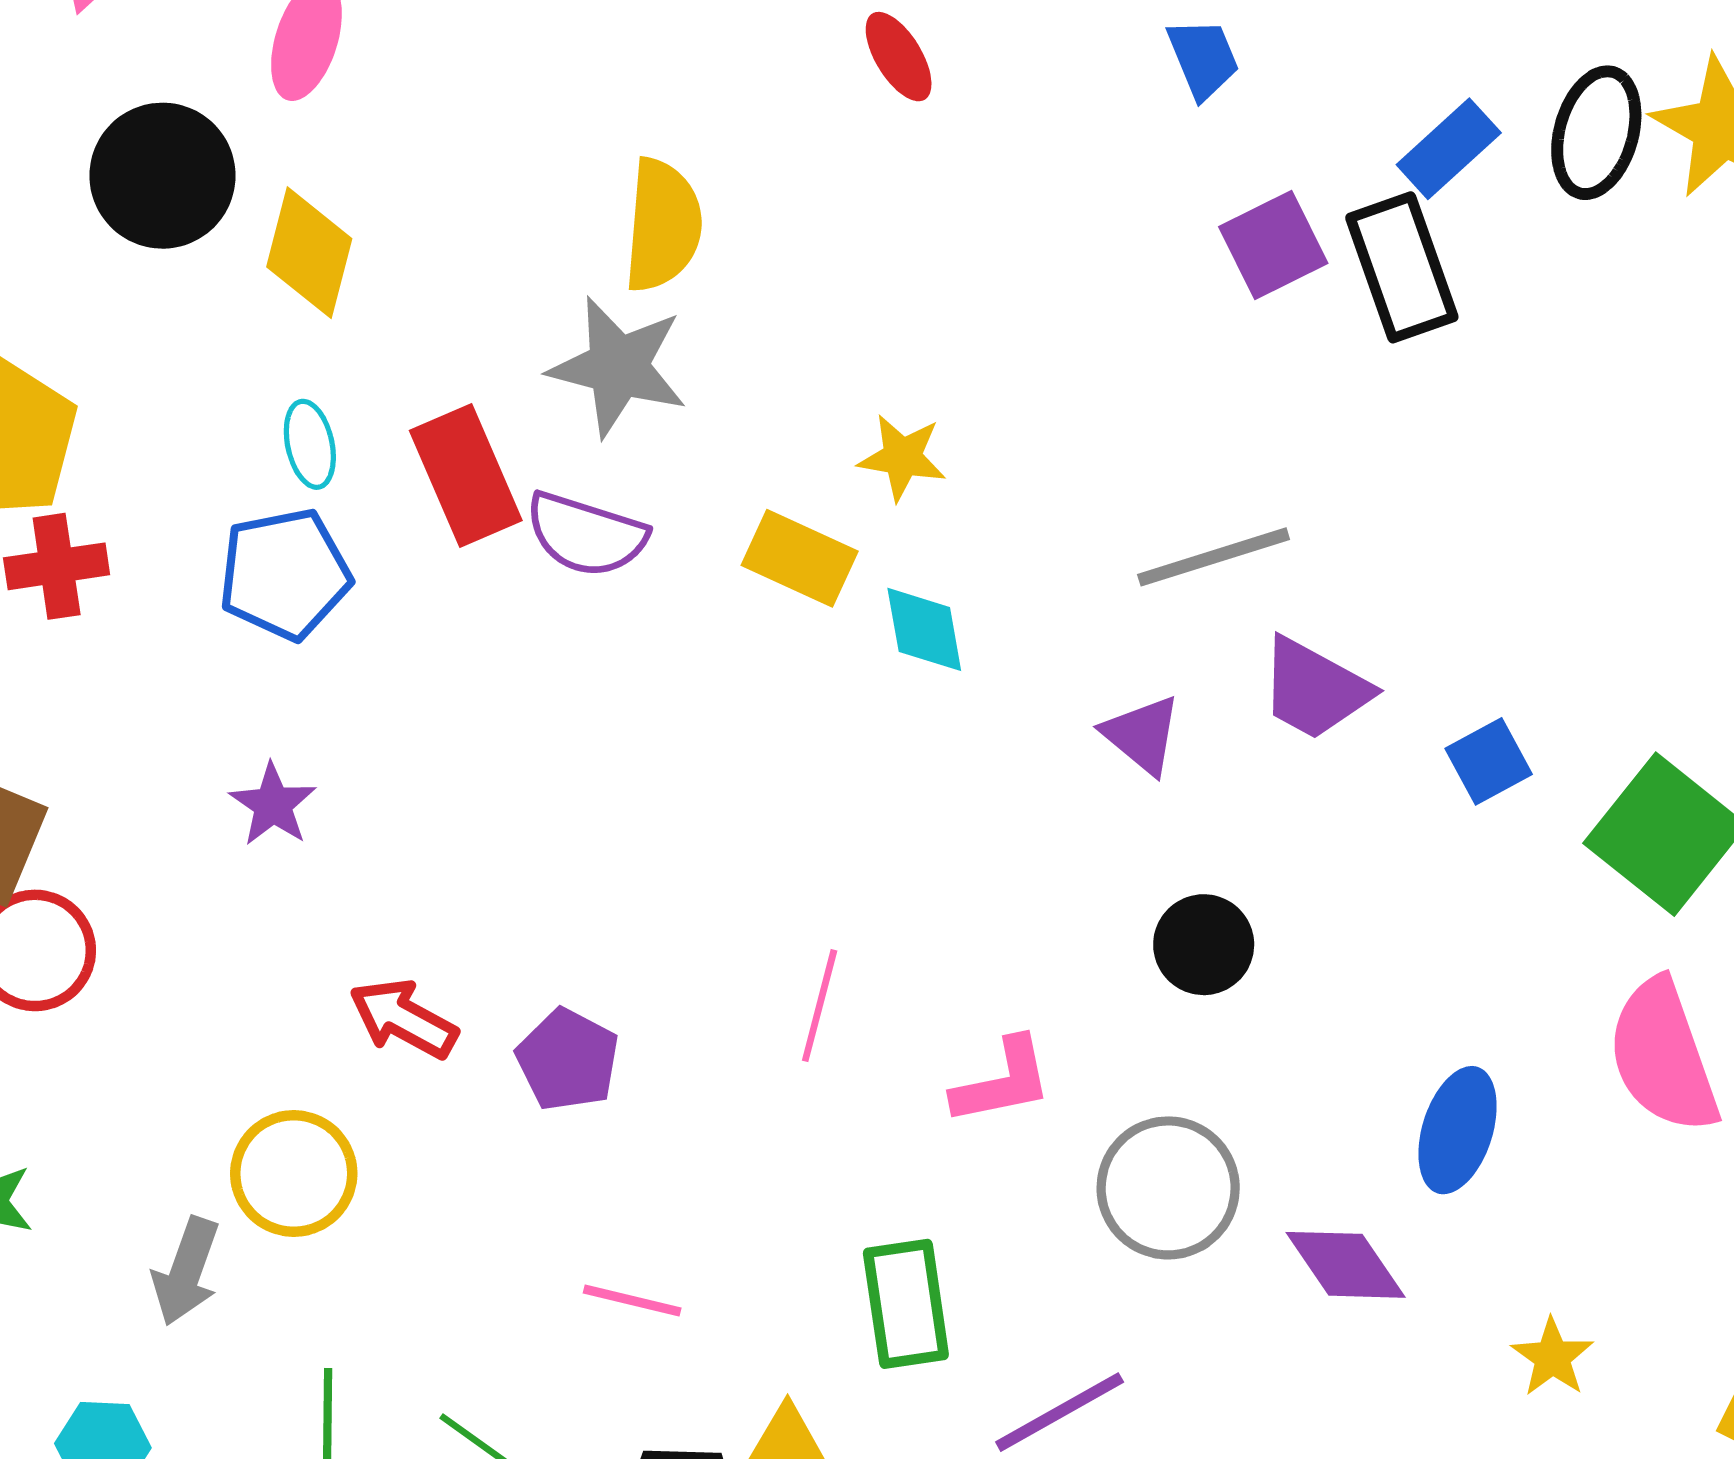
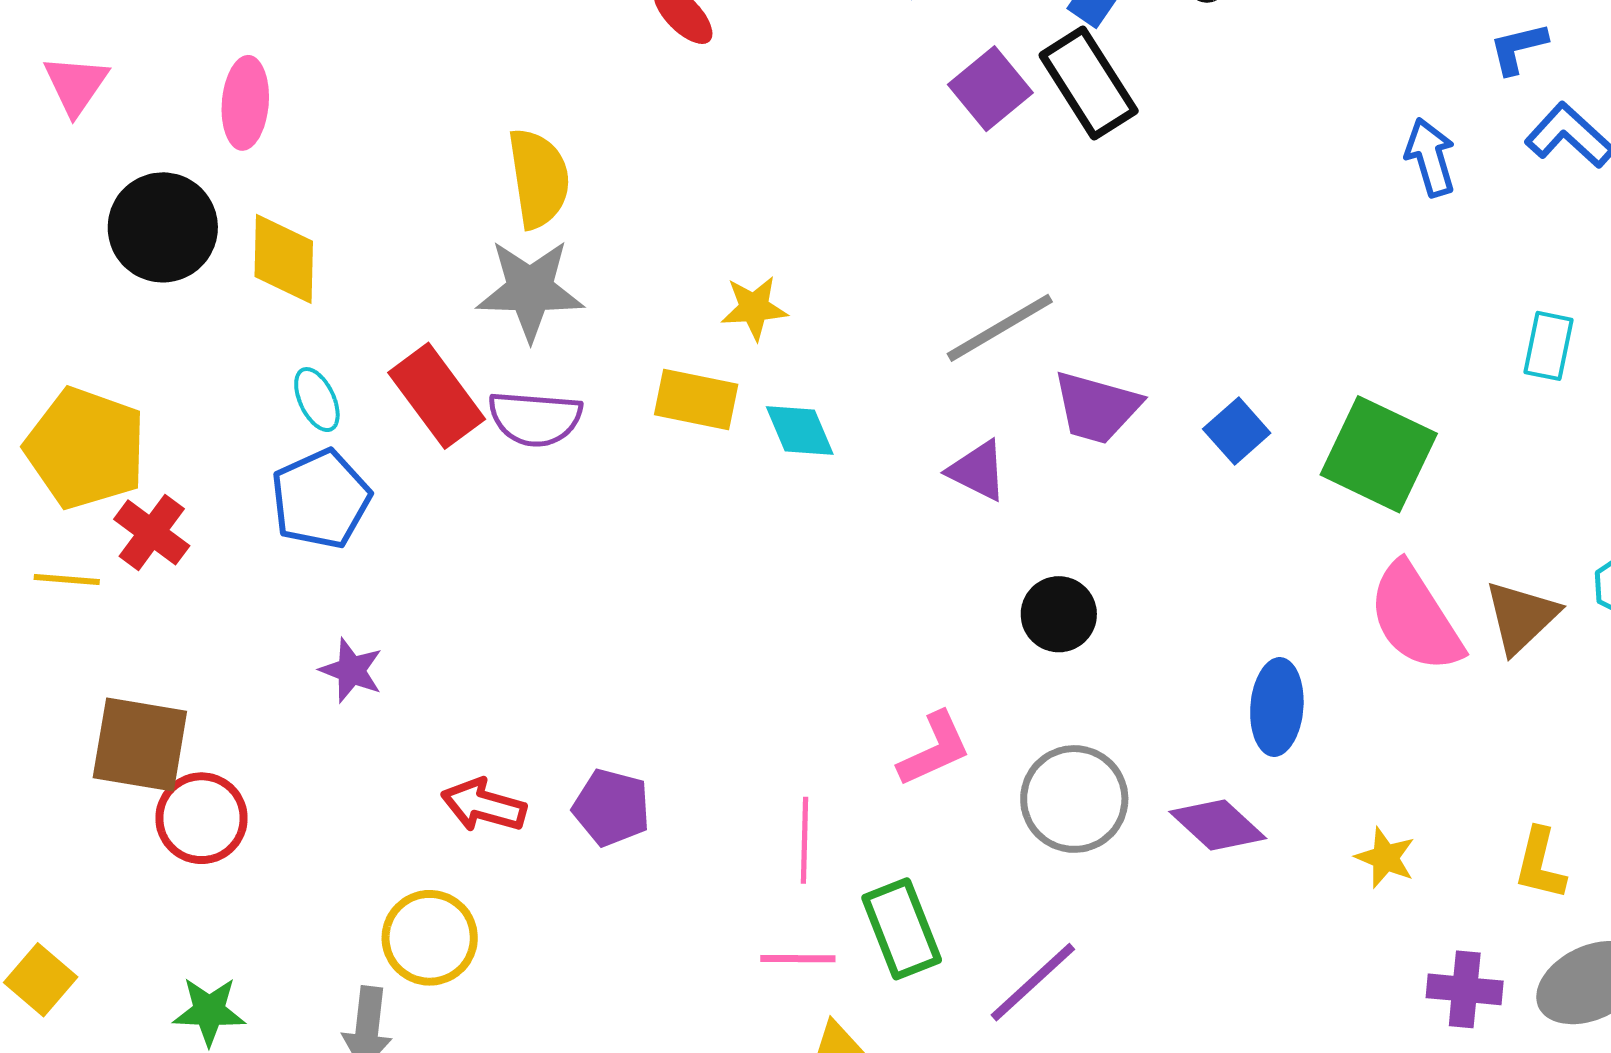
red cross: (57, 566) -> (152, 532), turned -32
pink line: (820, 1006) -> (804, 840), moved
pink line: (632, 1301) -> (798, 959), moved

